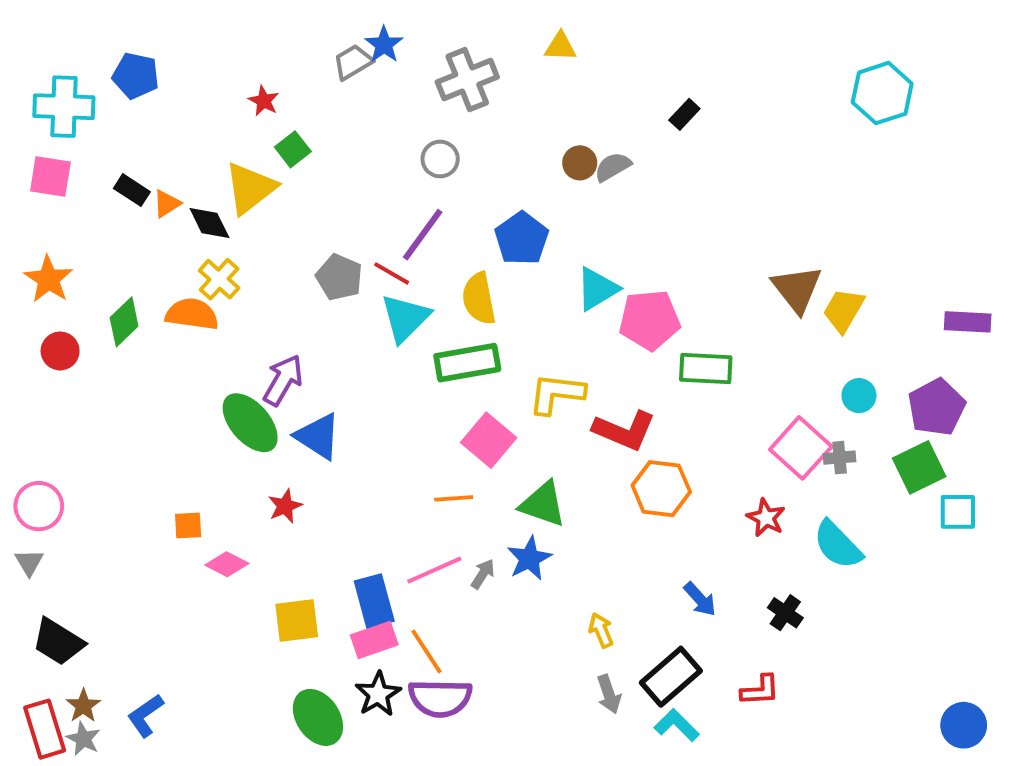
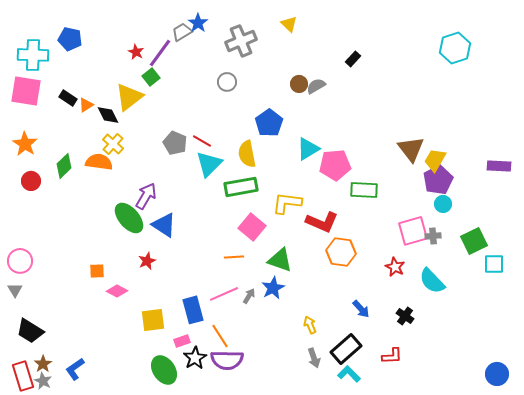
yellow triangle: (560, 47) -> (289, 24), turned 42
pink square: (50, 176) -> (26, 91), size x1.4
purple line: (423, 235) -> (160, 53), moved
purple pentagon: (937, 407) -> (438, 180), moved
pink square: (801, 448) -> (413, 231), turned 32
pink rectangle: (374, 640) -> (182, 341), moved, size x0.7

